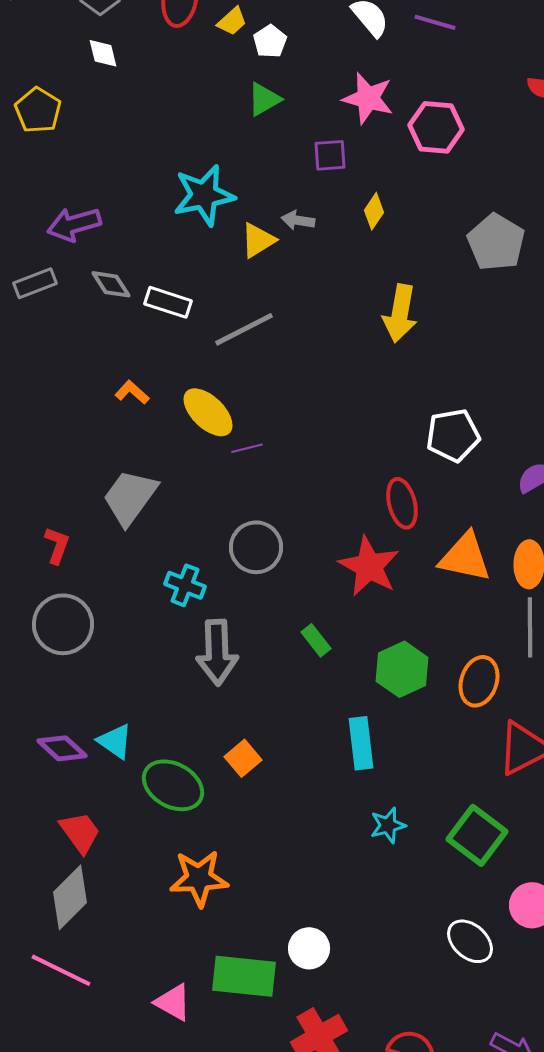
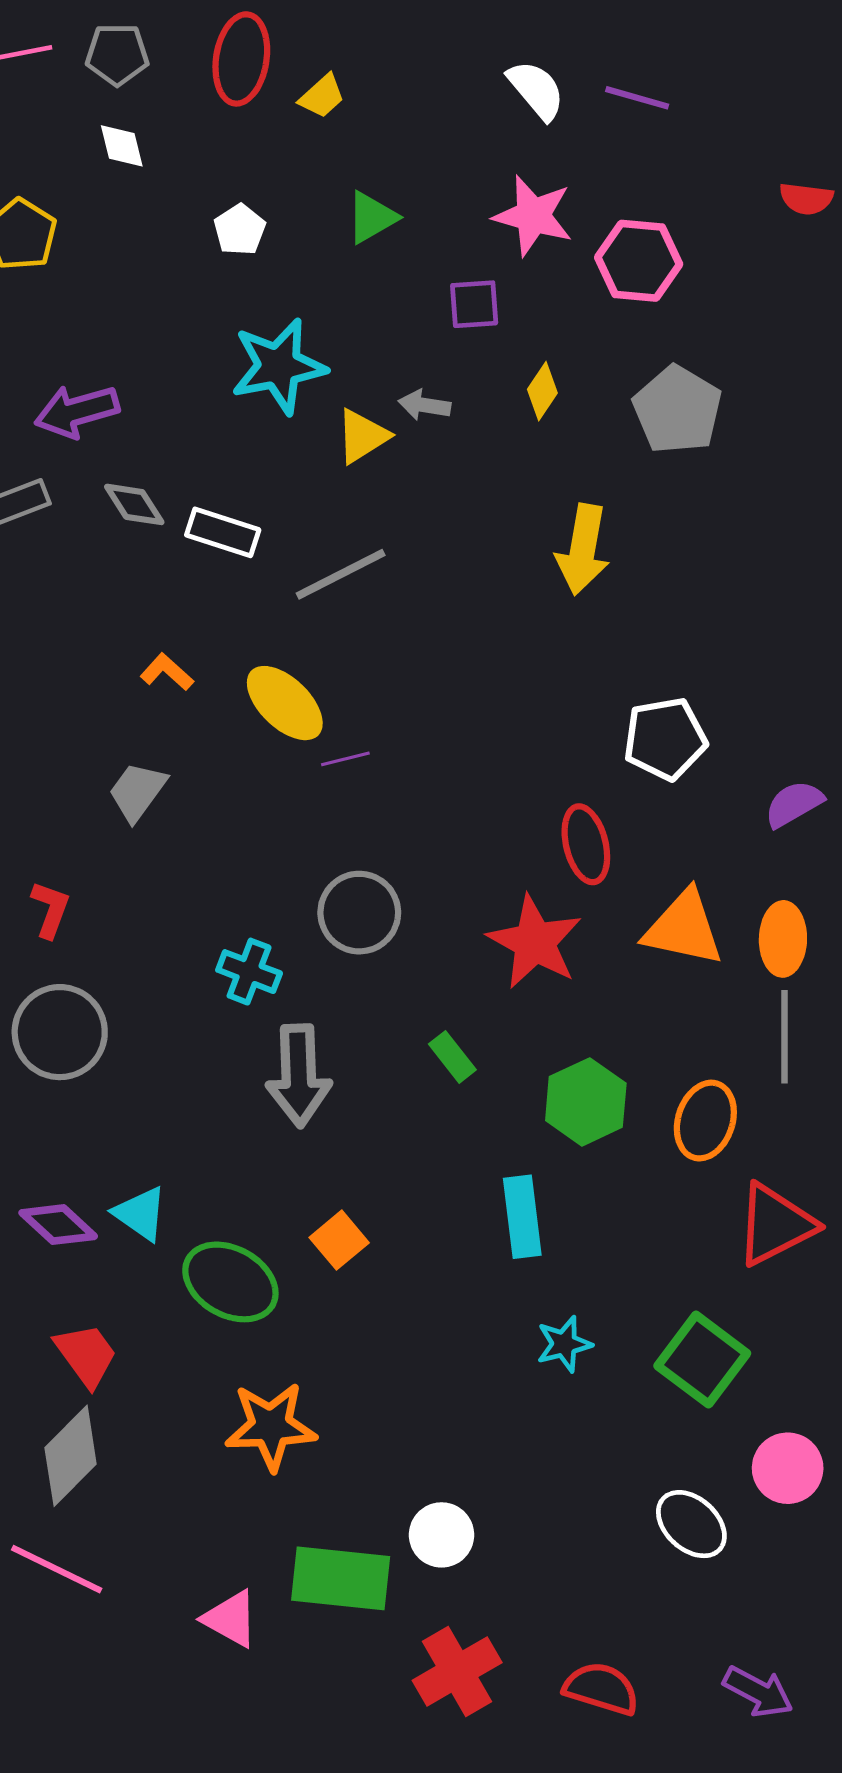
white pentagon: (270, 41) -> (240, 230), moved
gray pentagon: (496, 242) -> (677, 410), moved
gray trapezoid: (130, 497) -> (137, 792), moved, size x0.7

